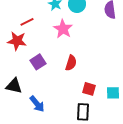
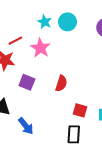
pink star: (63, 29) -> (40, 48), moved
purple square: (38, 62) -> (27, 82), turned -35

